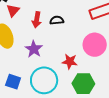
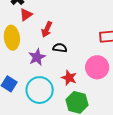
black semicircle: (57, 20) -> (60, 48), moved

